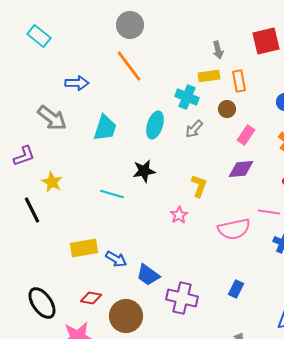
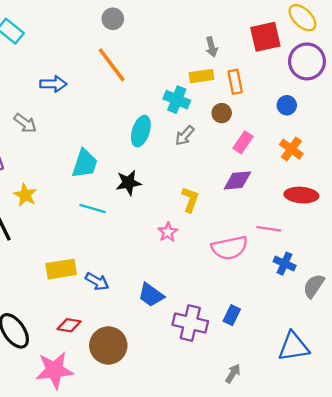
gray circle: (130, 25) -> (113, 19), size x0.7
gray arrow: (52, 118) -> (25, 123), size x0.7
cyan trapezoid: (105, 128) -> (85, 164), moved
blue trapezoid: (148, 275) -> (151, 295), moved
purple cross: (182, 298) -> (190, 323), moved

